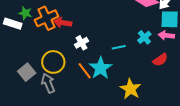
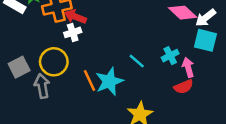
pink arrow: (166, 35) -> (188, 67), moved, turned 56
white cross: (82, 43) -> (73, 32), moved
cyan line: (119, 47) -> (137, 61), turned 40

